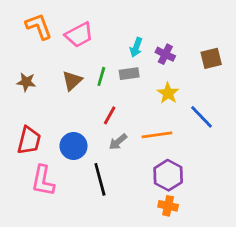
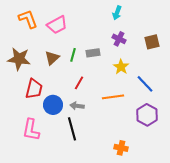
cyan arrow: (136, 47) -> (117, 13), moved
brown star: (26, 82) -> (19, 59), size x1.6
red trapezoid: (29, 140) -> (34, 89), moved
gray arrow: (118, 142) -> (77, 106), moved, turned 48
purple hexagon: (168, 175) -> (147, 115), moved

